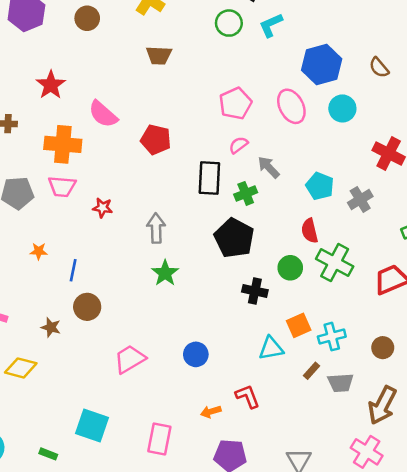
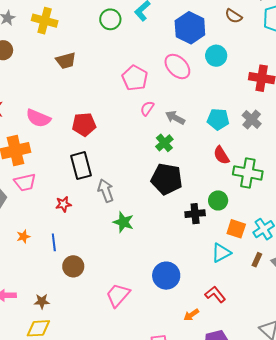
black rectangle: (209, 178) -> (81, 166), moved
red star: (103, 208) -> (63, 204), moved
green circle: (290, 268) -> (218, 200), moved
orange square: (299, 325) -> (236, 229), turned -30
brown star: (51, 327) -> (42, 301), moved
blue circle: (196, 354) -> (166, 276), size x1.4

